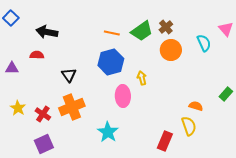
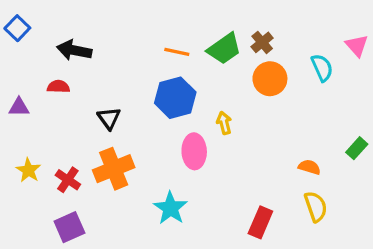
yellow semicircle: (189, 126) -> (316, 207), moved

